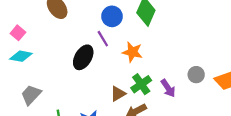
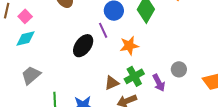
orange star: (132, 52) -> (129, 46), turned -30
cyan diamond: (21, 56) -> (26, 38), turned -30
gray circle: (196, 75) -> (179, 69), moved

